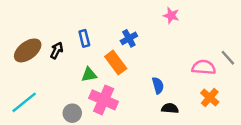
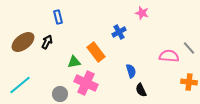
blue rectangle: (84, 38) -> (58, 17), moved
blue cross: (129, 38) -> (119, 32), moved
orange cross: (210, 97) -> (189, 82), moved, turned -35
black semicircle: (170, 108) -> (141, 90), turned -120

